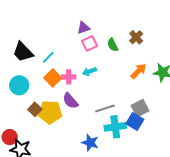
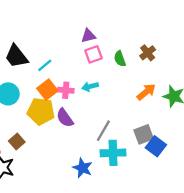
brown square: (35, 109) -> (17, 141), moved
gray line: (105, 109) -> (103, 131), turned -48
yellow pentagon: (50, 112) -> (41, 111), moved
blue square: (135, 121) -> (156, 146), moved

